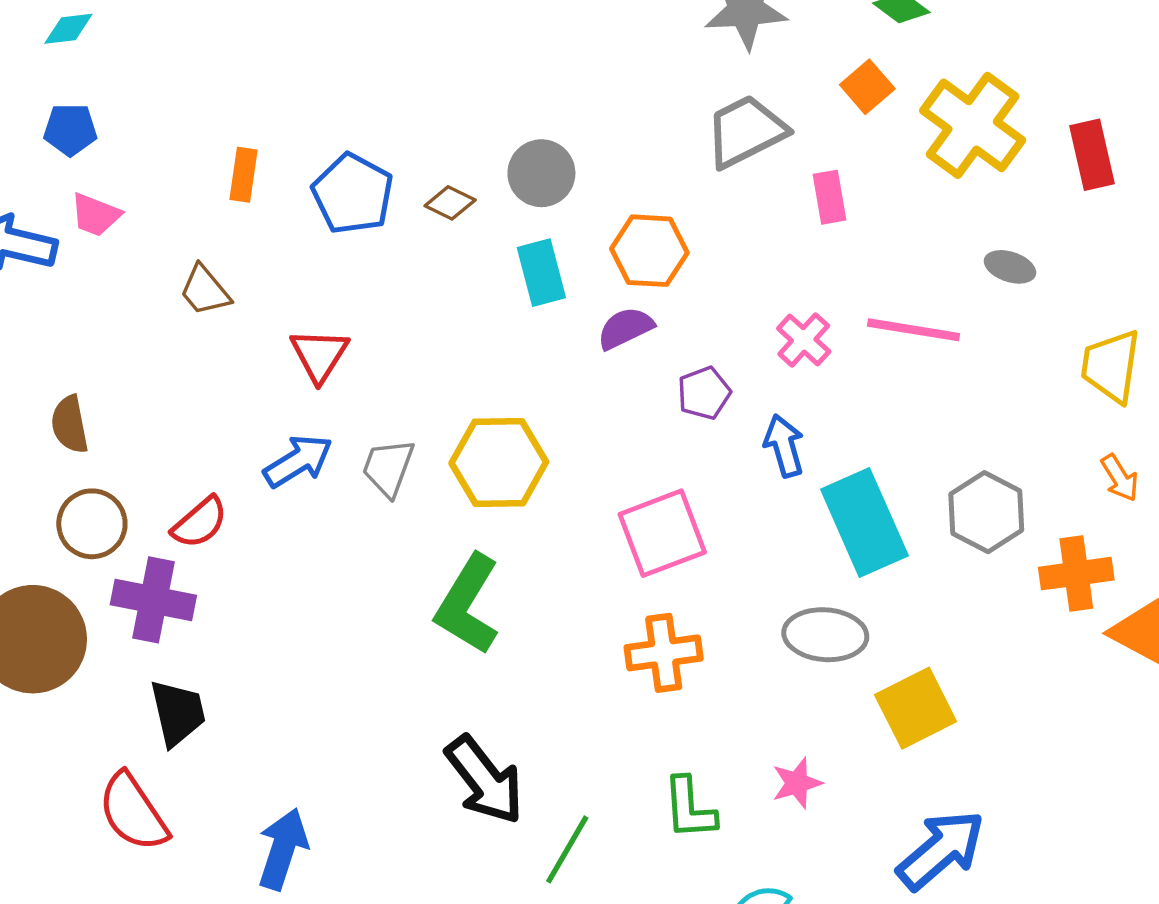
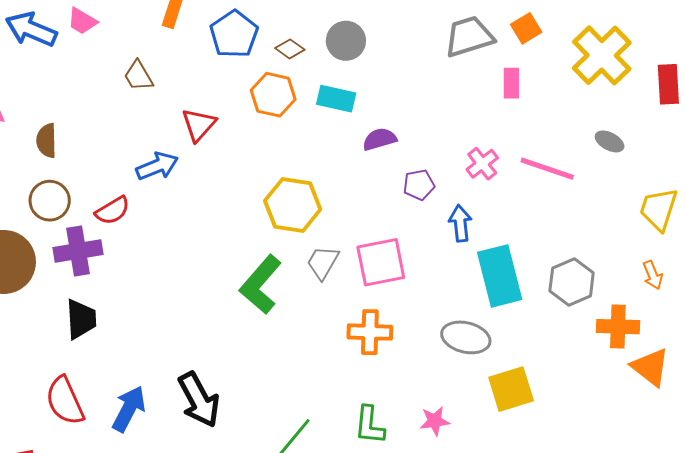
orange square: (867, 87) -> (526, 28), moved
orange hexagon: (649, 251) -> (273, 95), moved
cyan rectangle: (541, 273) -> (336, 99), turned -72
blue arrow: (298, 461) -> (157, 166), moved
gray trapezoid: (388, 468) -> (323, 262), moved
purple cross: (153, 600) -> (78, 251), turned -30
black arrow: (485, 780) -> (199, 400), moved
red semicircle: (133, 812) -> (65, 401), moved

